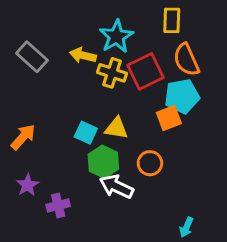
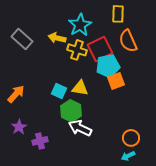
cyan pentagon: (182, 96) -> (108, 66), moved
orange circle: (150, 163) -> (131, 138), moved
cyan arrow: (186, 227) -> (128, 156), turned 40

